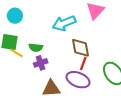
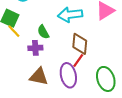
green semicircle: (36, 48) -> (43, 32), moved, turned 40
purple ellipse: (78, 80) -> (68, 75), turned 40

